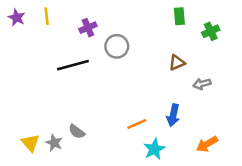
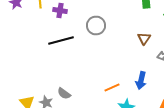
purple cross: (88, 28) -> (60, 10), moved, turned 32
brown triangle: (177, 63) -> (144, 38), turned -32

